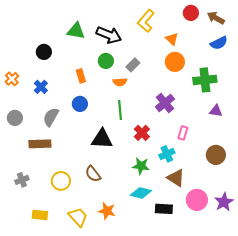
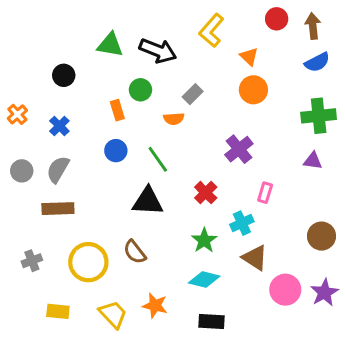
brown arrow: (216, 18) -> (313, 26), turned 54
green circle: (106, 61) -> (140, 90), moved
green cross: (205, 80) -> (319, 116), moved
green line: (120, 110) -> (158, 159), moved, turned -30
gray semicircle: (51, 117) -> (58, 169), moved
brown circle: (216, 155) -> (322, 236), moved
green star: (141, 166) -> (204, 240), turned 30
yellow circle: (61, 181) -> (88, 262), size x1.4
black rectangle: (164, 209) -> (211, 321), moved

